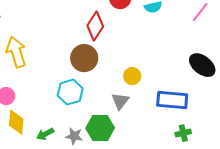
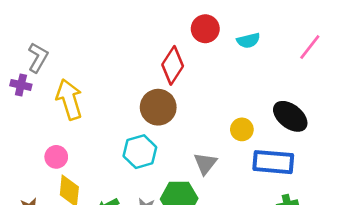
black ellipse: (202, 65) -> (290, 116), moved
yellow circle: (132, 76) -> (242, 129), moved

